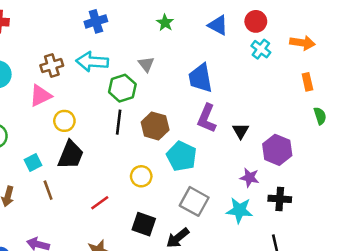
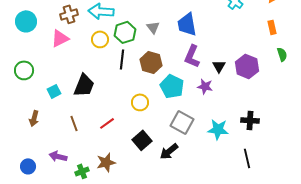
gray triangle: (146, 64) -> (153, 27), moved
yellow circle: (64, 121) -> (100, 39), moved
purple hexagon: (277, 150) -> (247, 66), moved
purple star: (249, 178) -> (205, 86), moved
brown line: (48, 190) -> (74, 123), moved
black square: (144, 224) -> (142, 140), turned 30

